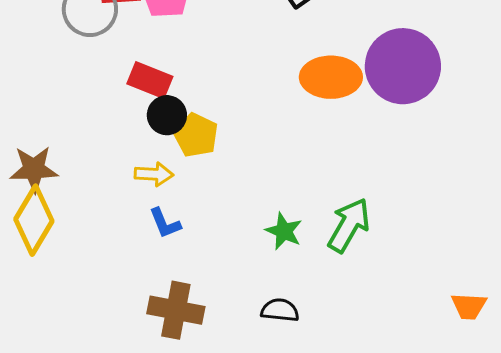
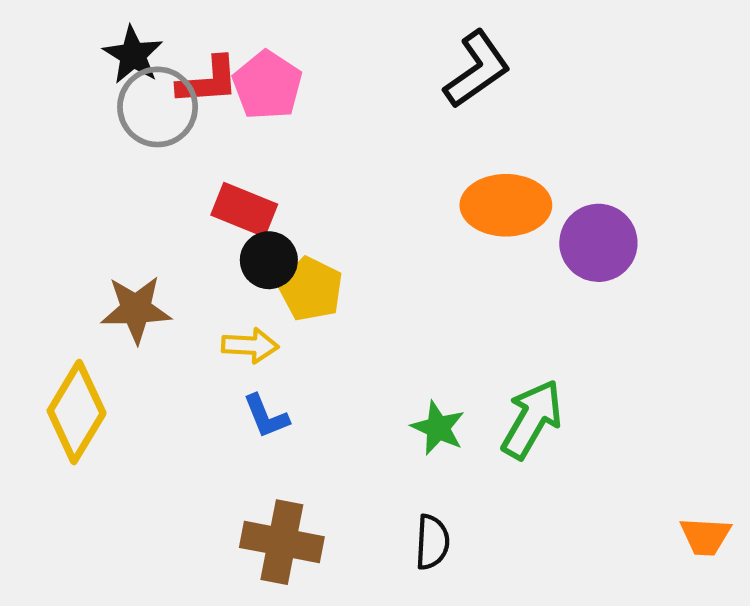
purple circle: (403, 66) -> (598, 243), moved, size x0.7
brown star: (34, 169) -> (136, 309), moved
black semicircle: (280, 310) -> (432, 542), turned 87

